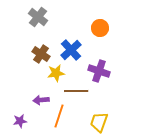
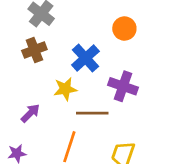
brown cross: (41, 54) -> (34, 50), moved, turned 36
purple arrow: (41, 100) -> (30, 113), moved, turned 140

